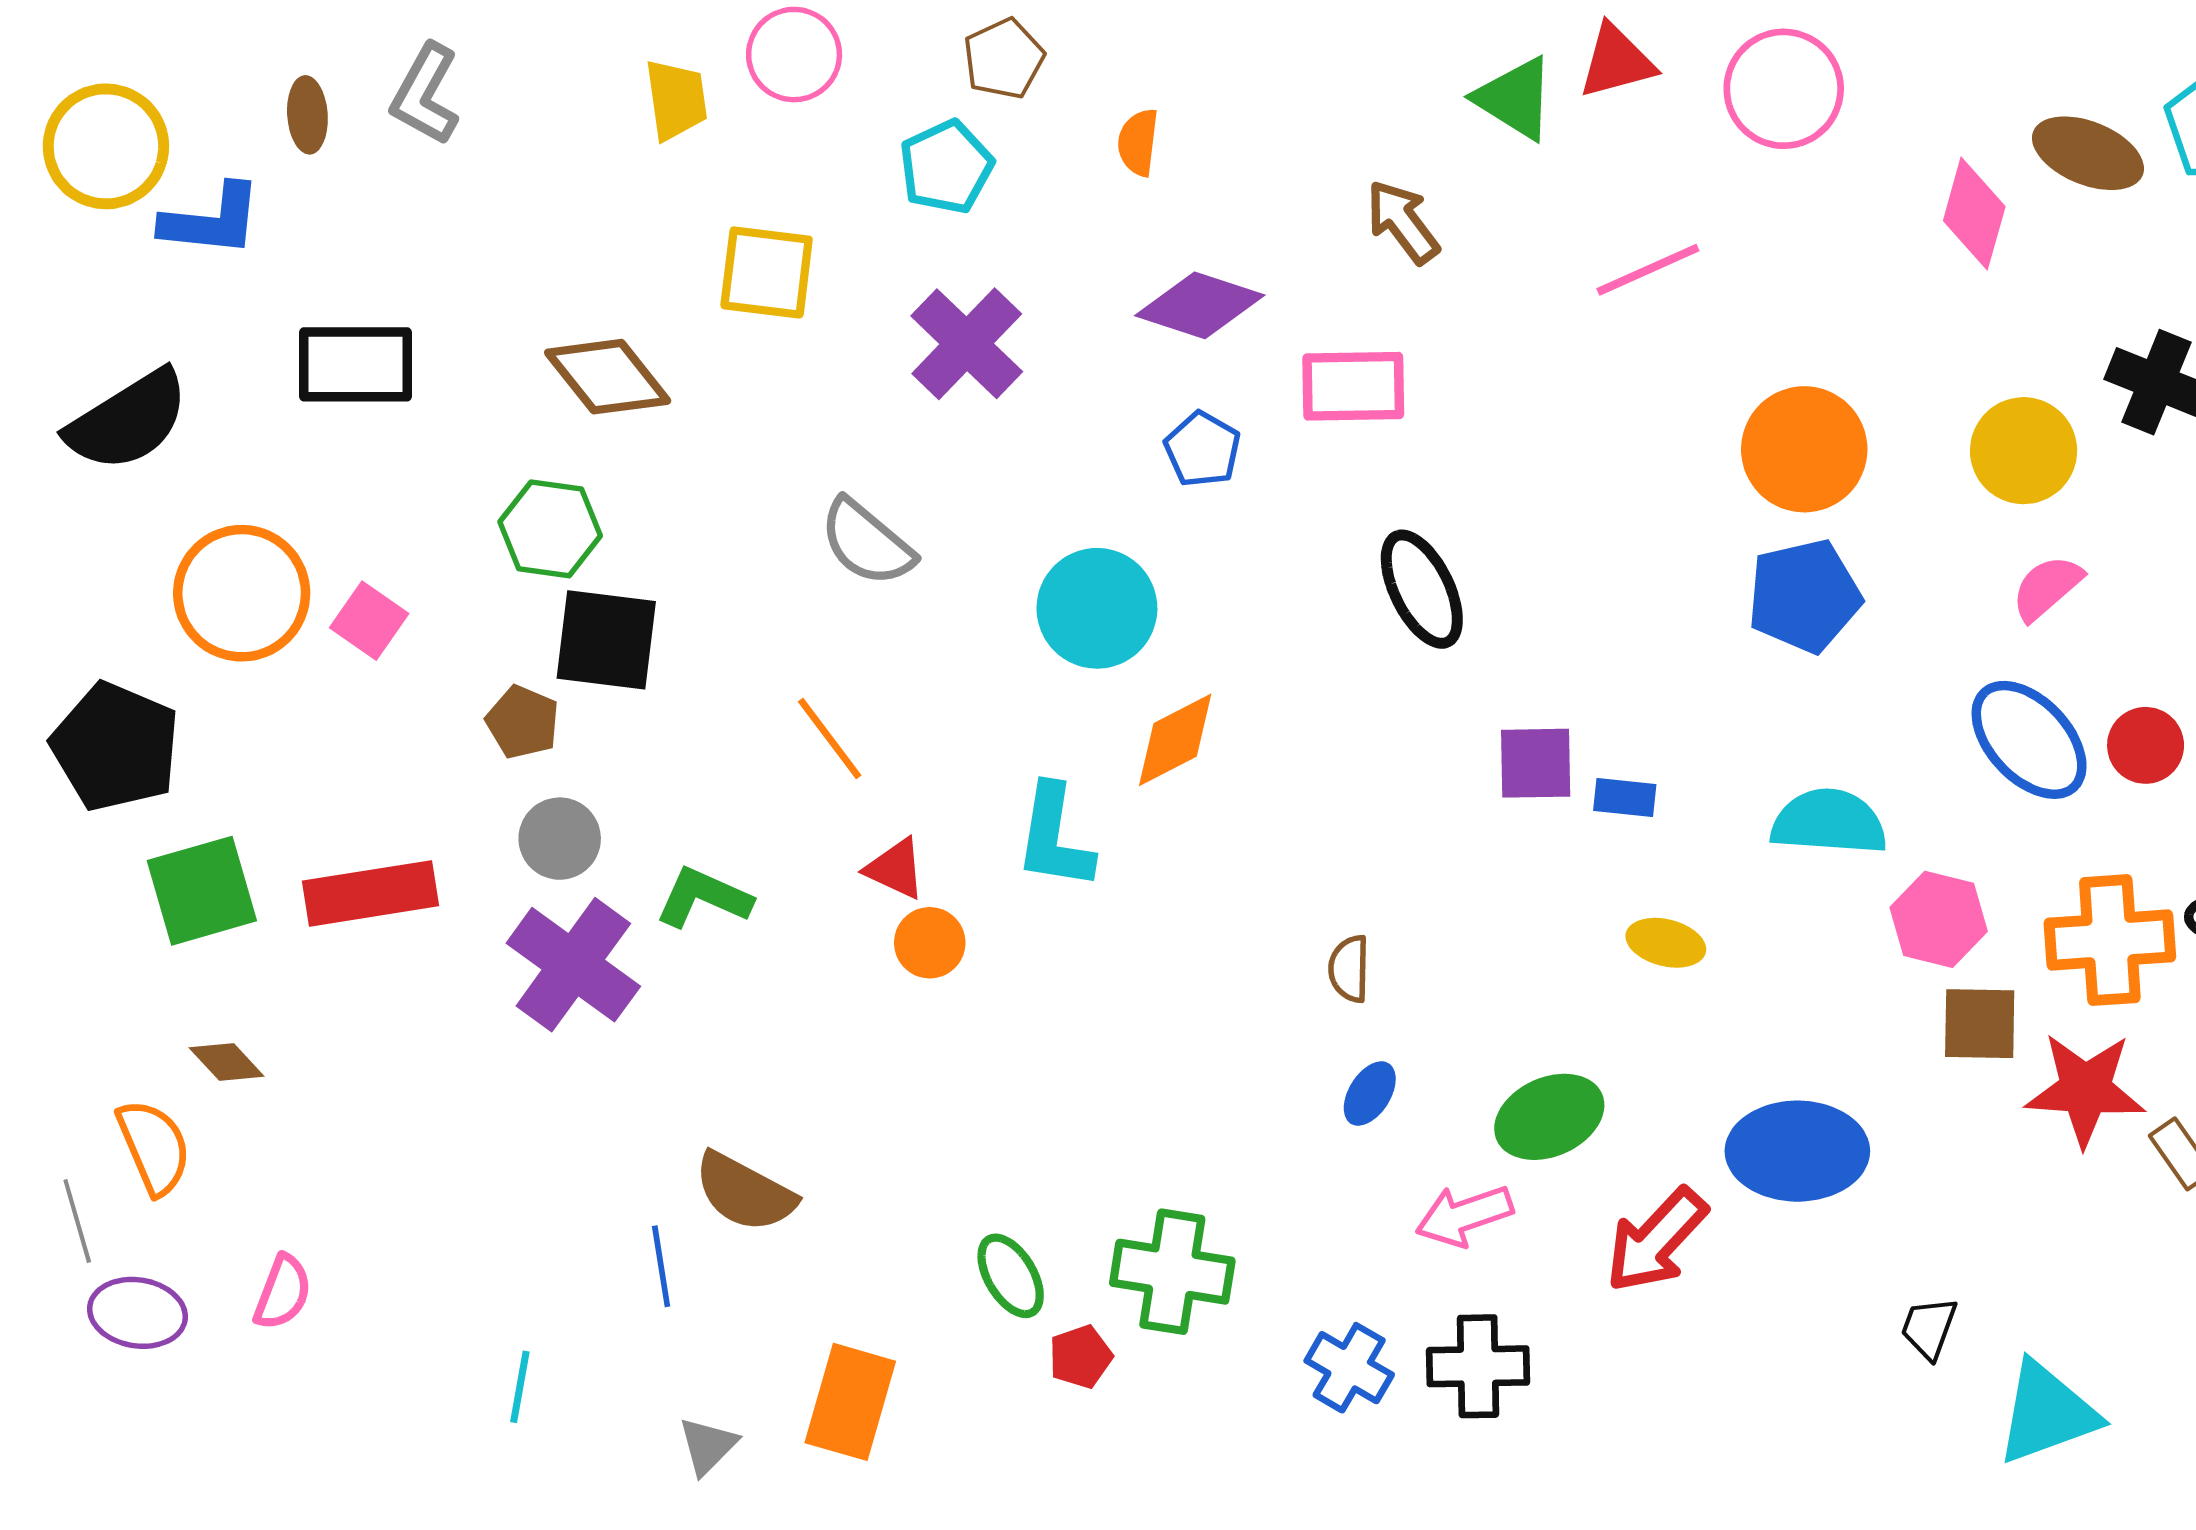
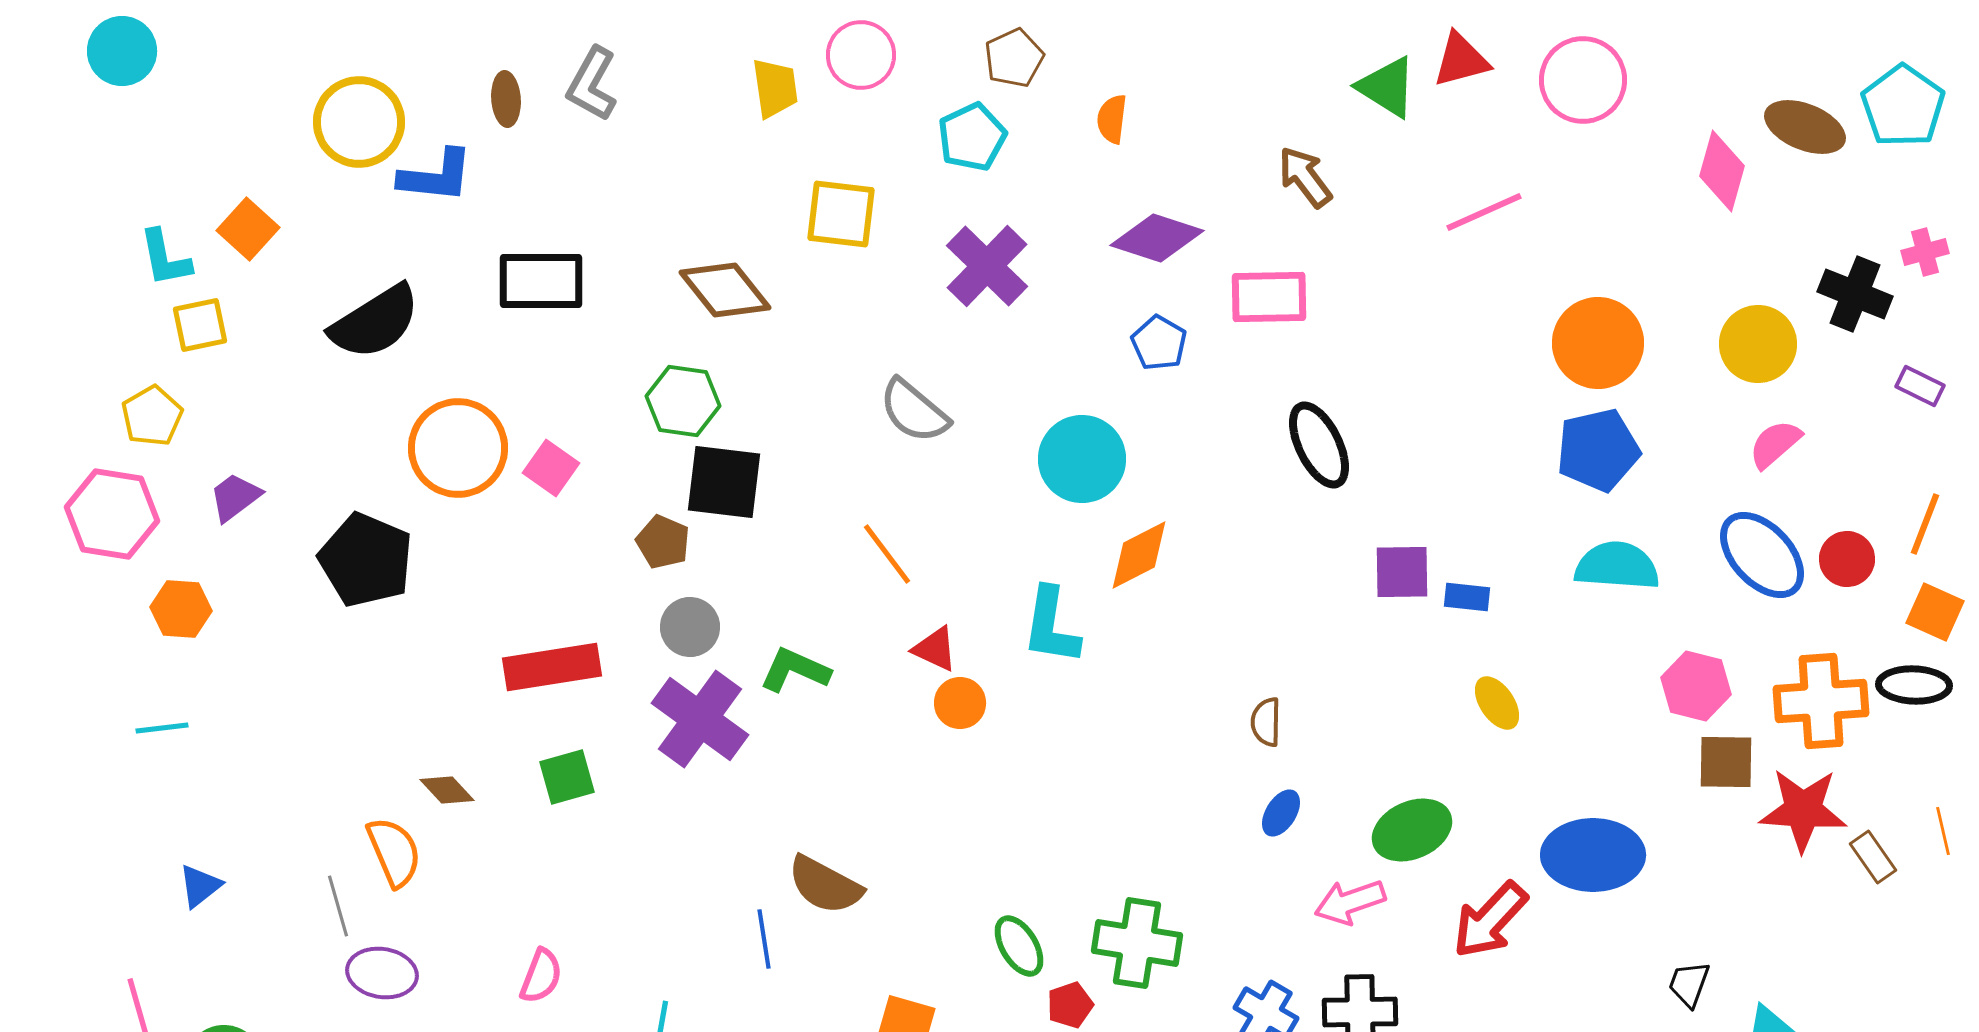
cyan semicircle: (1829, 822) -> (1617, 566), moved
green square: (202, 891) -> (567, 777), moved, size x0.7
yellow ellipse: (1666, 943) -> (1497, 703), turned 42
pink semicircle: (283, 1292) -> (541, 976), moved

